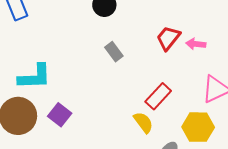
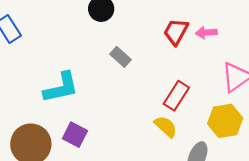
cyan L-shape: (35, 77) -> (61, 88), moved

